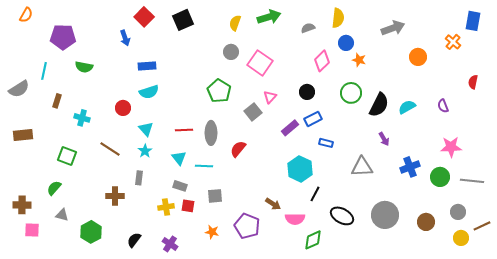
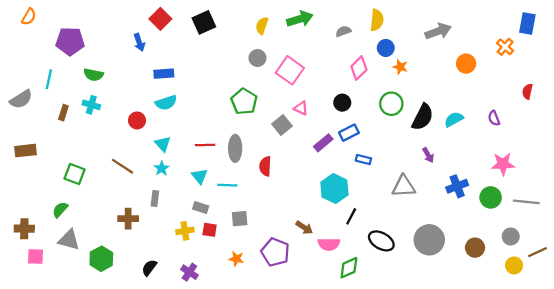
pink triangle: (270, 97) -> (301, 108), turned -48
cyan cross: (82, 118) -> (91, 105), moved
red semicircle: (238, 149) -> (265, 166), turned -36
gray triangle: (62, 215) -> (69, 240), size x1.5

